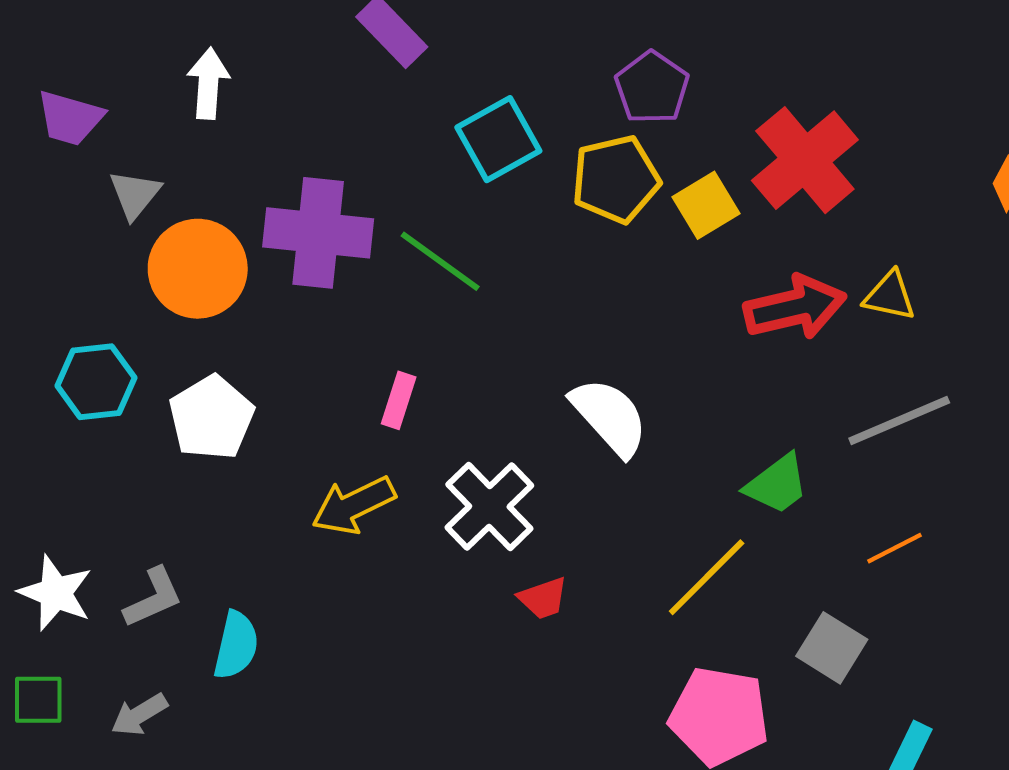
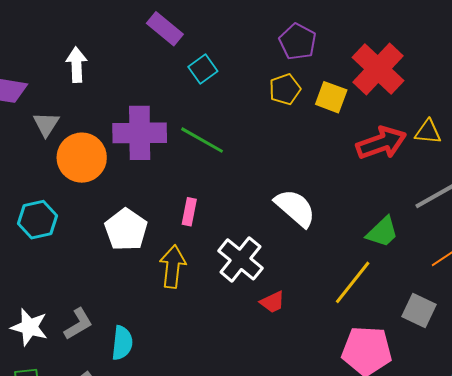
cyan square: (498, 139) -> (203, 69), moved, size x0.7
yellow pentagon: (616, 179) -> (285, 89), size x0.7
yellow square: (706, 205) -> (331, 97), turned -32
white pentagon: (211, 418) -> (126, 230), moved
yellow arrow: (354, 505) -> (173, 267), turned 129

